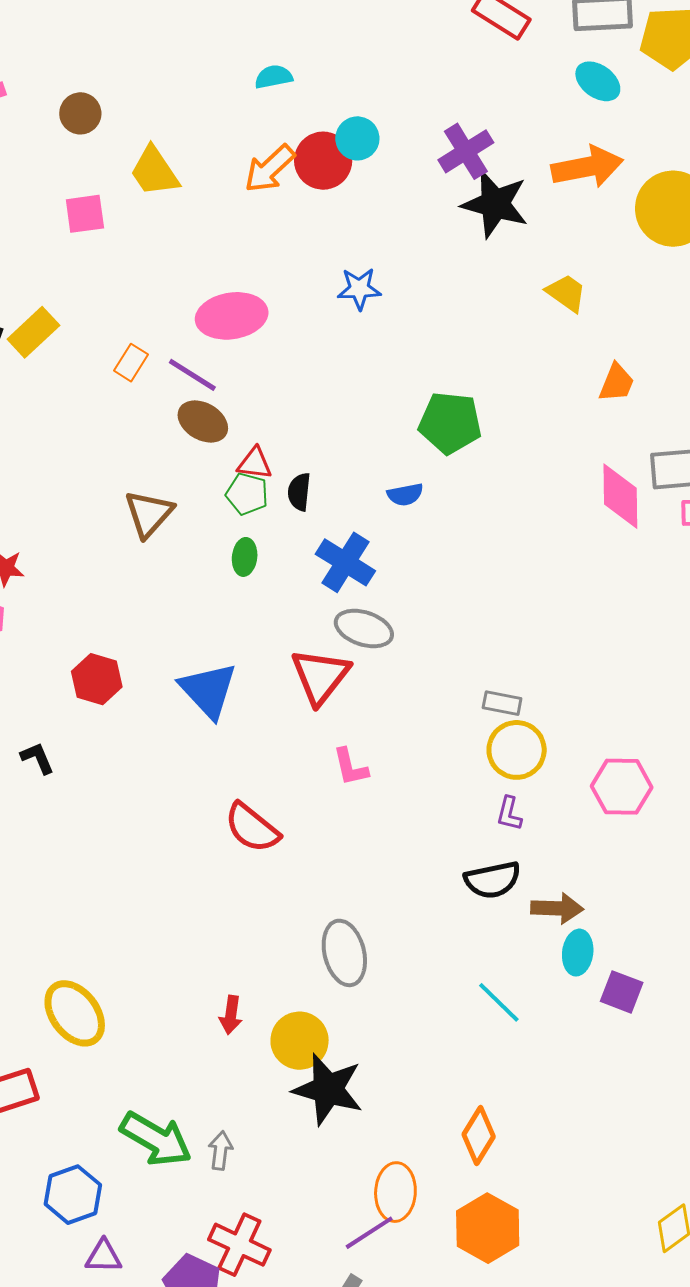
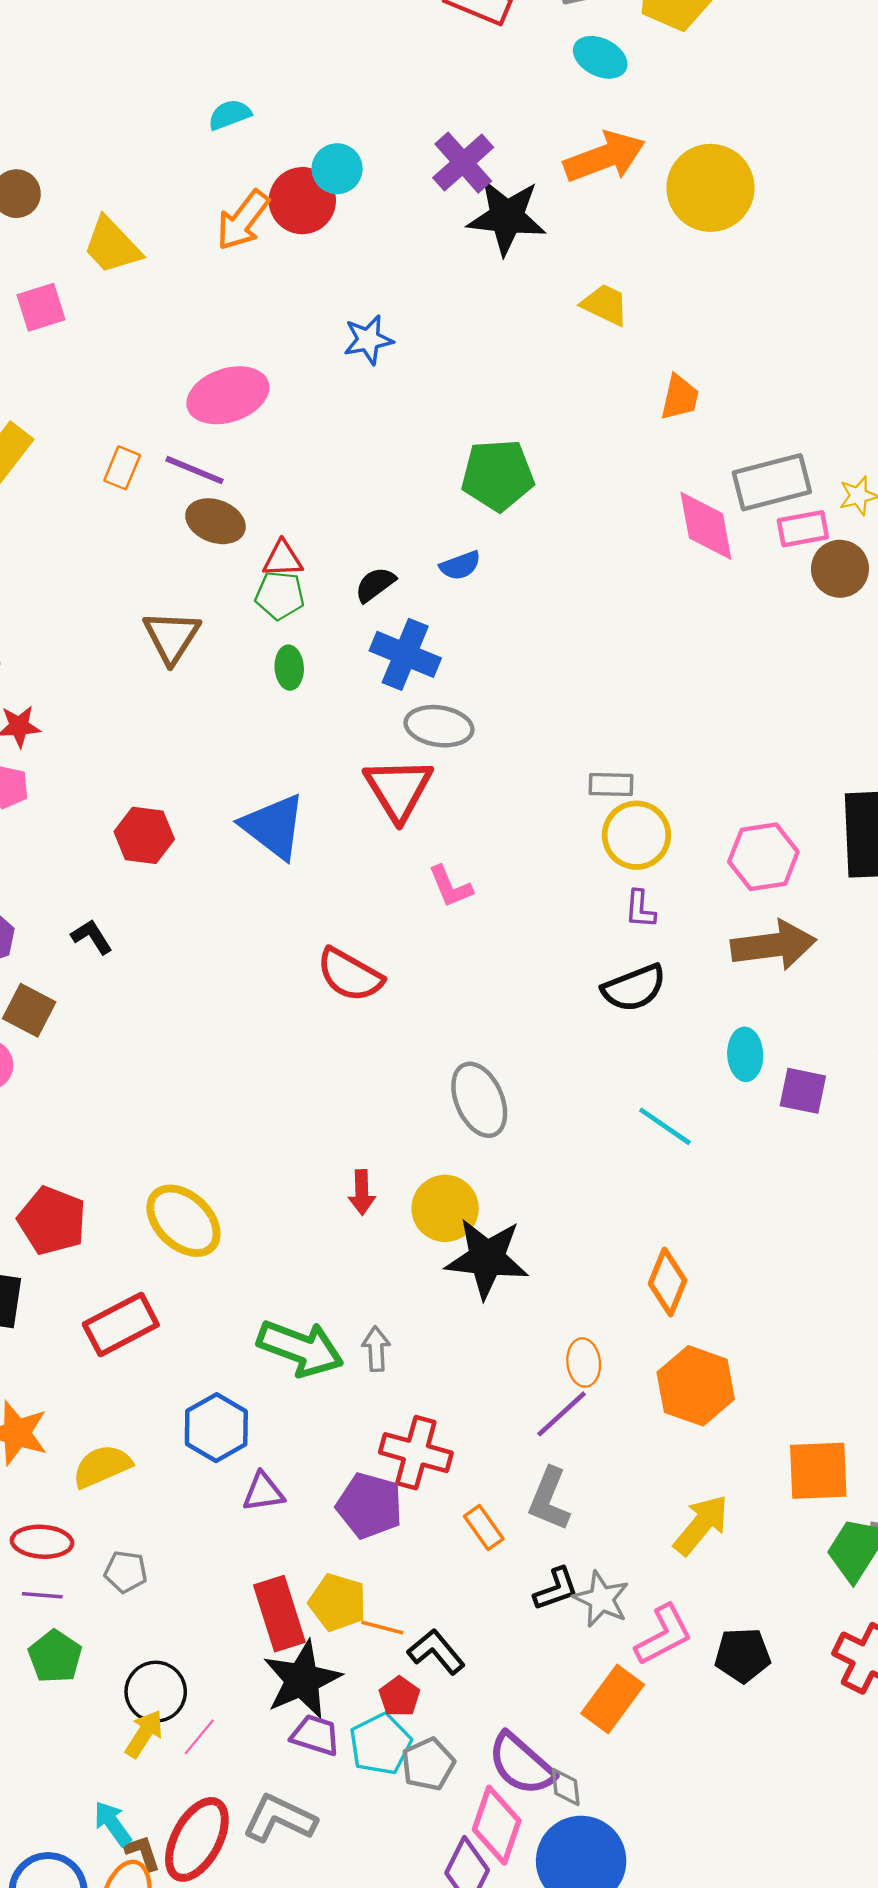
black semicircle: (299, 492) -> (375, 584), moved, turned 57
brown arrow: (557, 908) -> (773, 945), moved, size x1.4
orange ellipse: (395, 1192) -> (584, 1363), size x0.7

